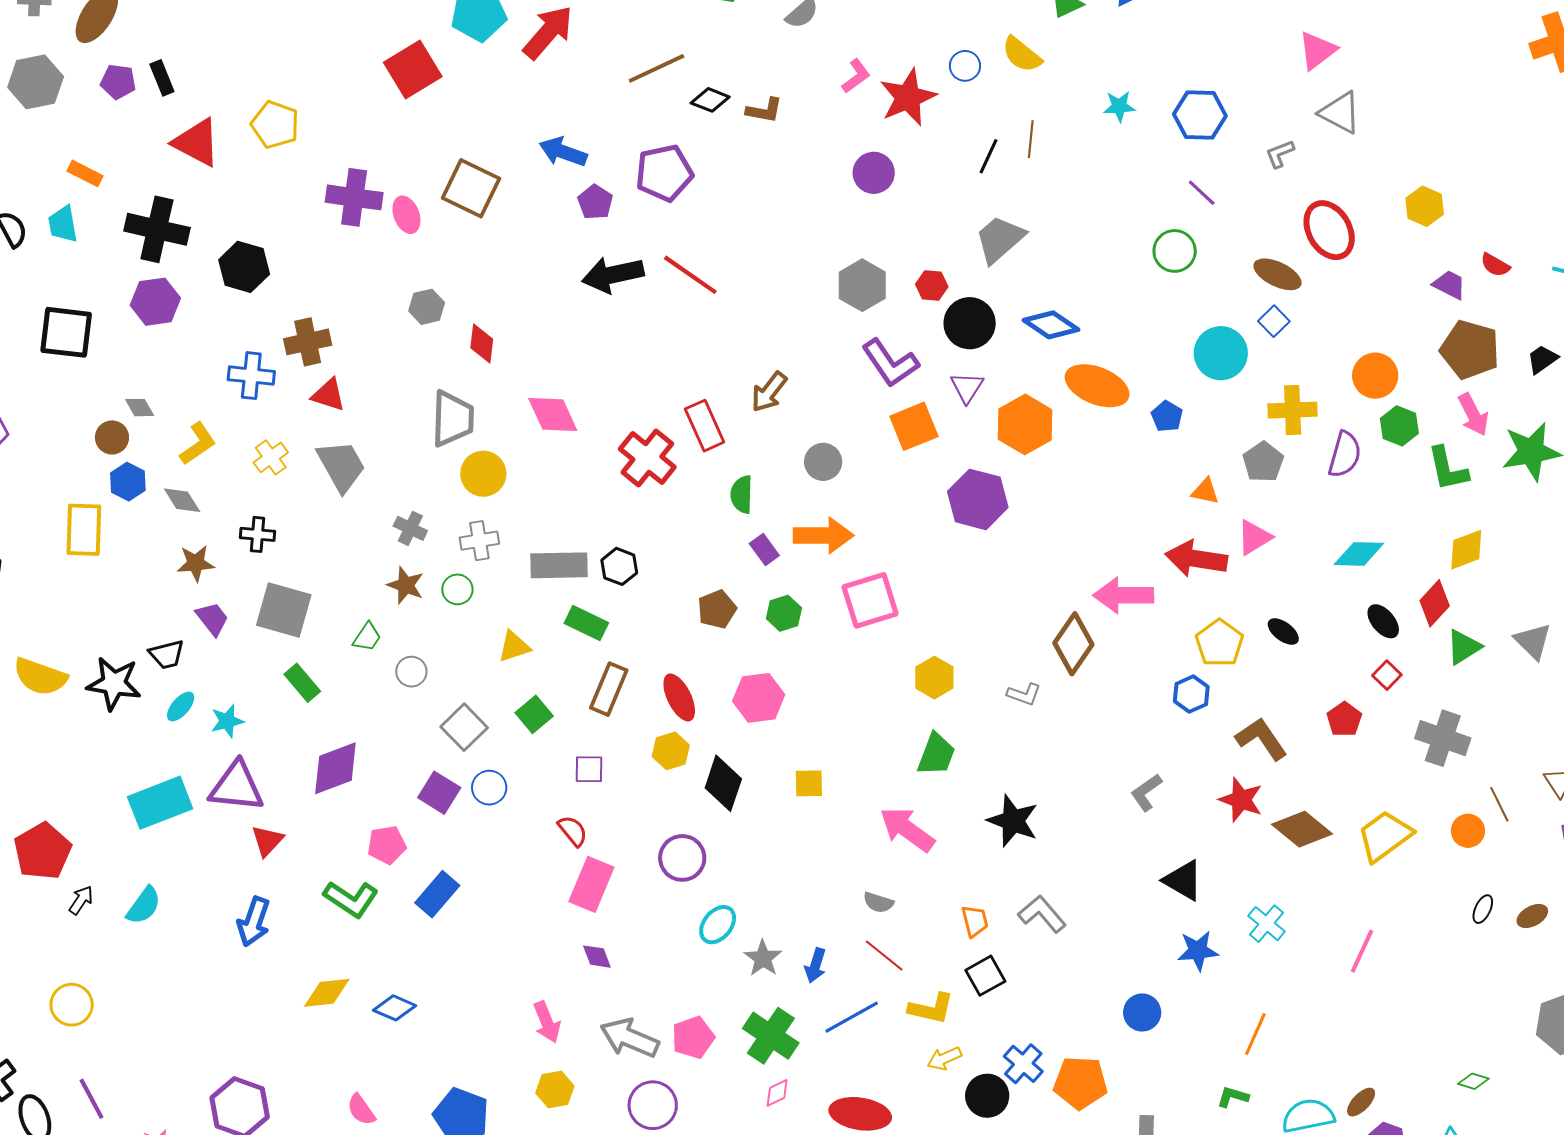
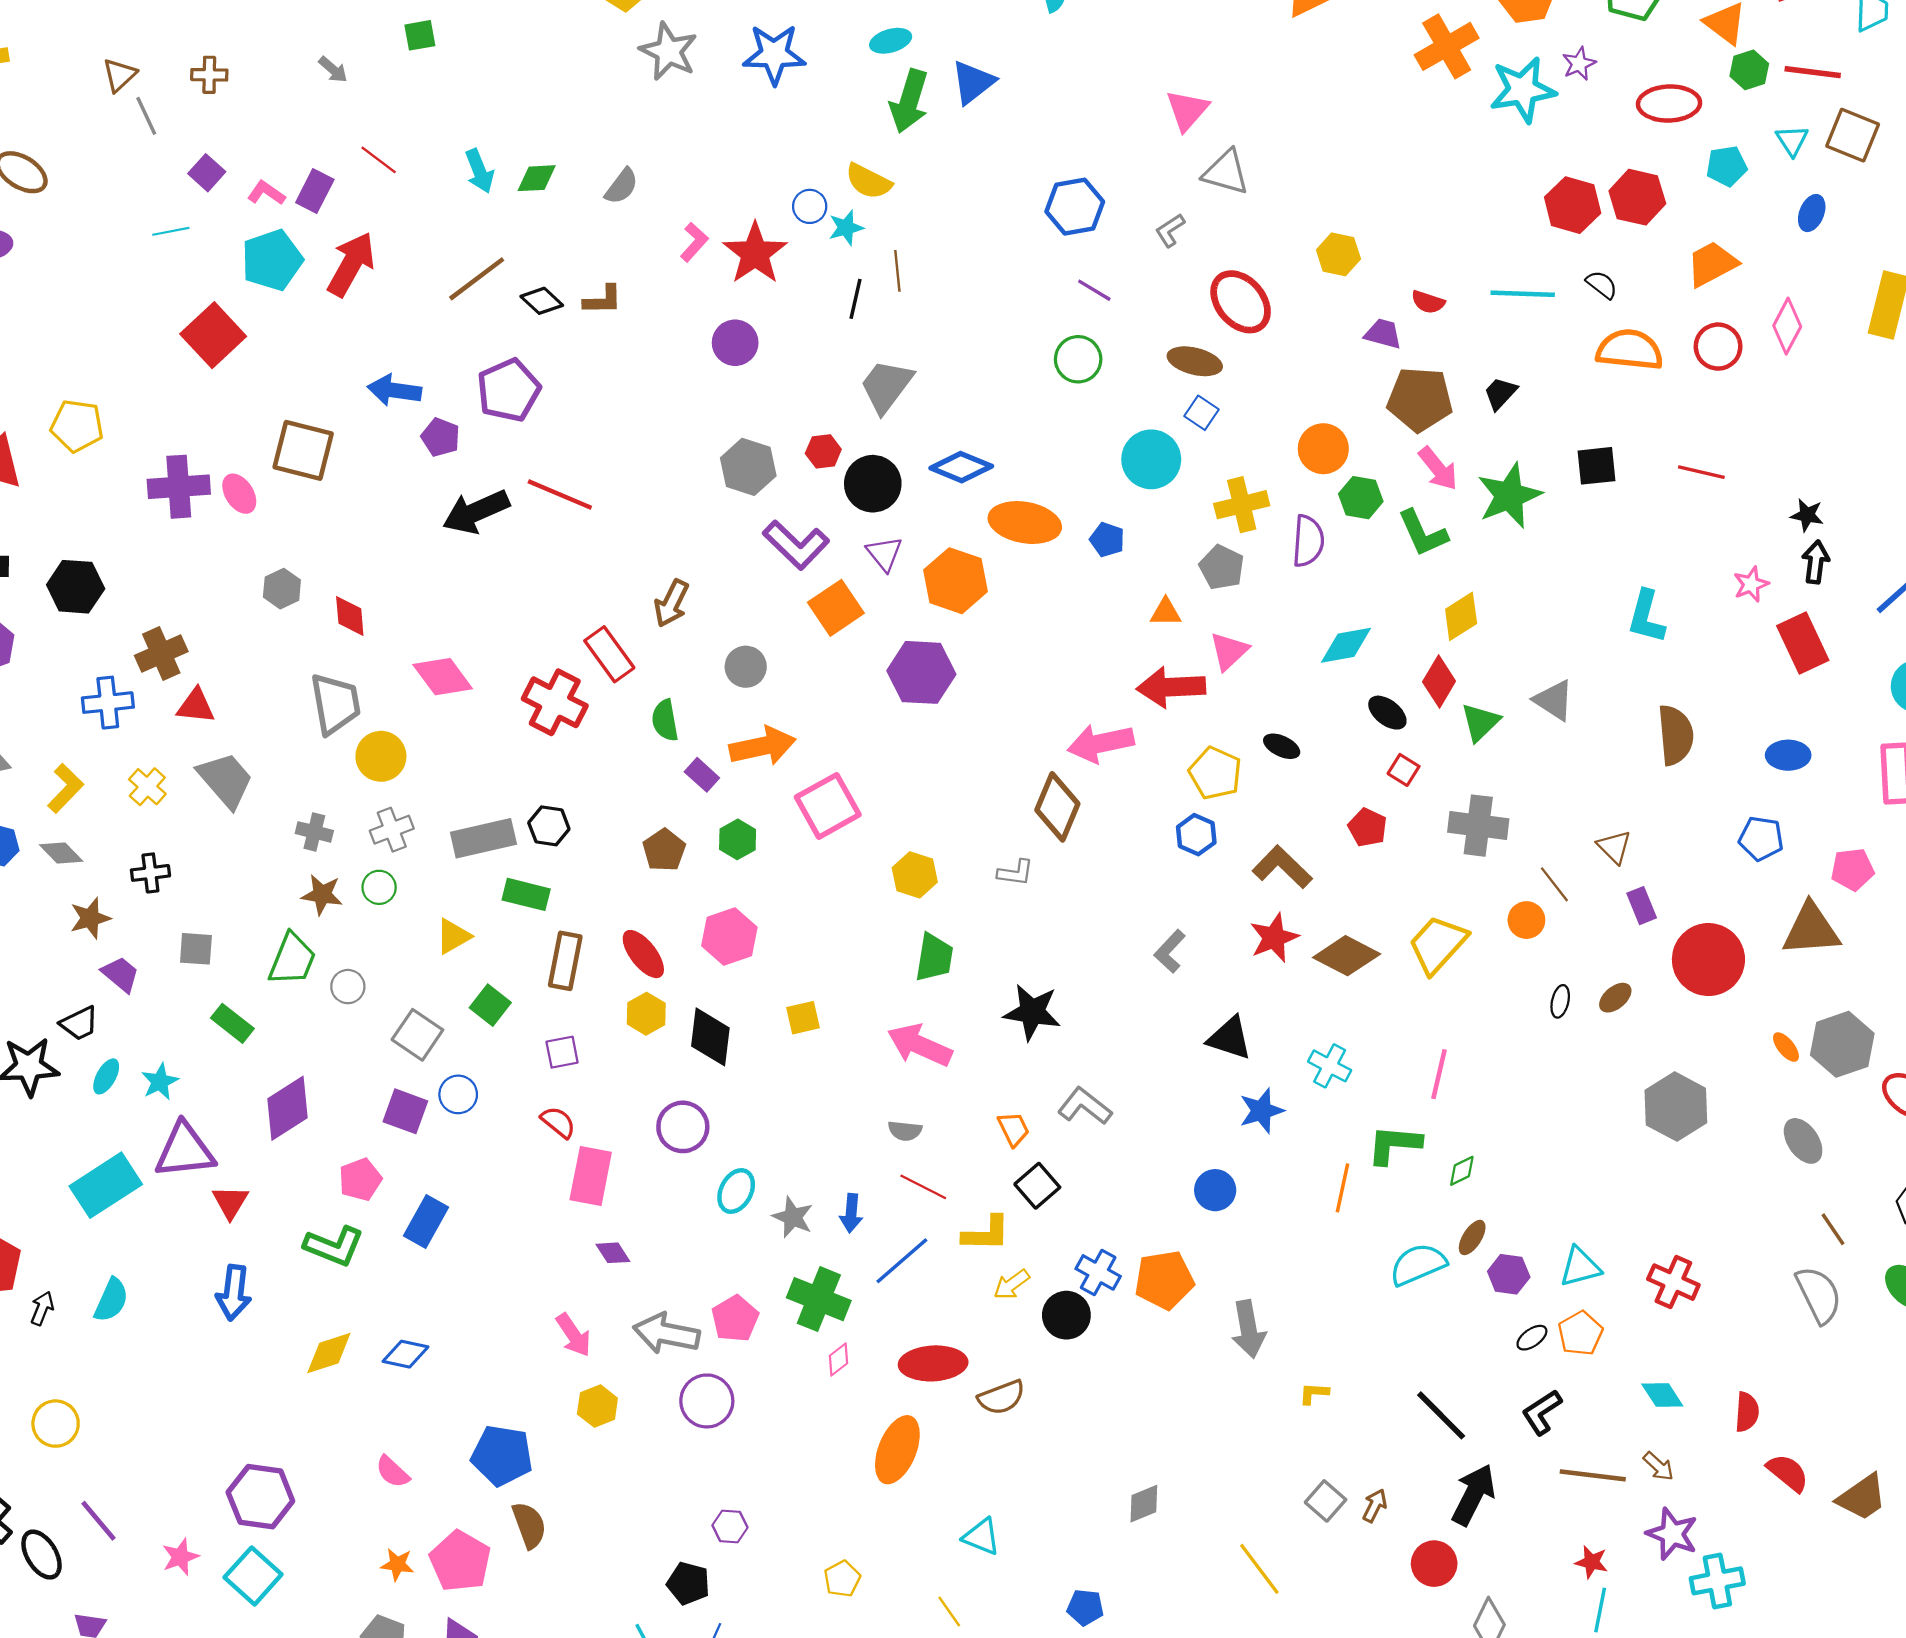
black diamond: (710, 100) -> (542, 301), turned 33
cyan star: (1119, 106) -> (846, 228), moved
gray square: (284, 610) -> (196, 949), size x0.6
green trapezoid: (367, 637) -> (292, 959), size x1.6
red star: (1241, 800) -> (1274, 938), turned -30
green diamond: (1473, 1081) -> (1462, 1171), moved, turned -32
green L-shape: (1233, 1097) -> (1394, 1145), moved, size x1.6

